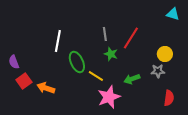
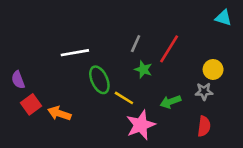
gray line: (105, 34) -> (136, 44), turned 32
white line: (58, 41) -> (75, 53), turned 70
red semicircle: (169, 98) -> (204, 126), moved

